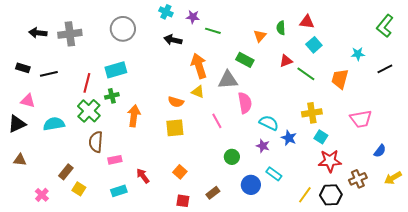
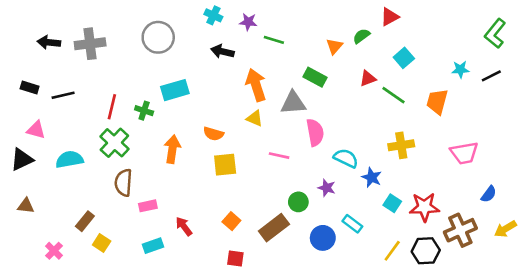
red triangle: (307, 22) -> (390, 17), moved, turned -35
green semicircle: (281, 28) -> (361, 36), turned 56
black line: (385, 69) -> (491, 76), moved
cyan rectangle: (116, 70) -> (175, 90), moved
green cross: (112, 96) -> (144, 111), moved, turned 32
orange semicircle: (176, 102) -> (213, 134), moved
pink line: (217, 121) -> (279, 156), turned -49
cyan square: (321, 137) -> (392, 203), moved
purple star: (263, 146) -> (327, 188), moved
brown cross: (358, 179) -> (460, 230), size x1.4
brown rectangle: (213, 193) -> (274, 228), moved, size x1.6

